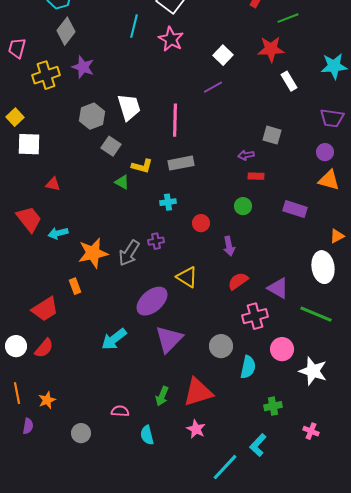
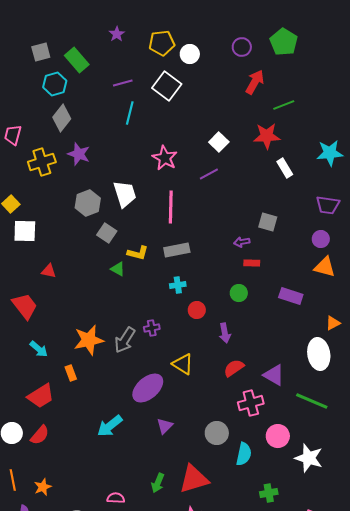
pink star: (171, 39) -> (165, 158), moved
cyan cross: (168, 202) -> (178, 285), moved
cyan arrow: (58, 233) -> (39, 349), moved, turned -126
purple triangle: (169, 339) -> (165, 426), size x0.6

